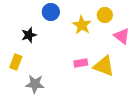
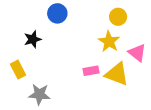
yellow star: (82, 25) -> (109, 42), moved
pink triangle: (122, 36) -> (137, 53), moved
yellow rectangle: (16, 62) -> (18, 70), turned -49

